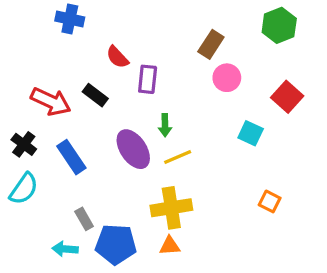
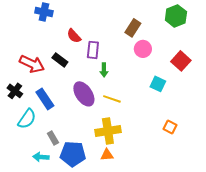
green arrow: (165, 125) -> (104, 70), moved
yellow line: (178, 157) -> (112, 99), turned 42
cyan semicircle: (24, 189) -> (27, 119), moved

